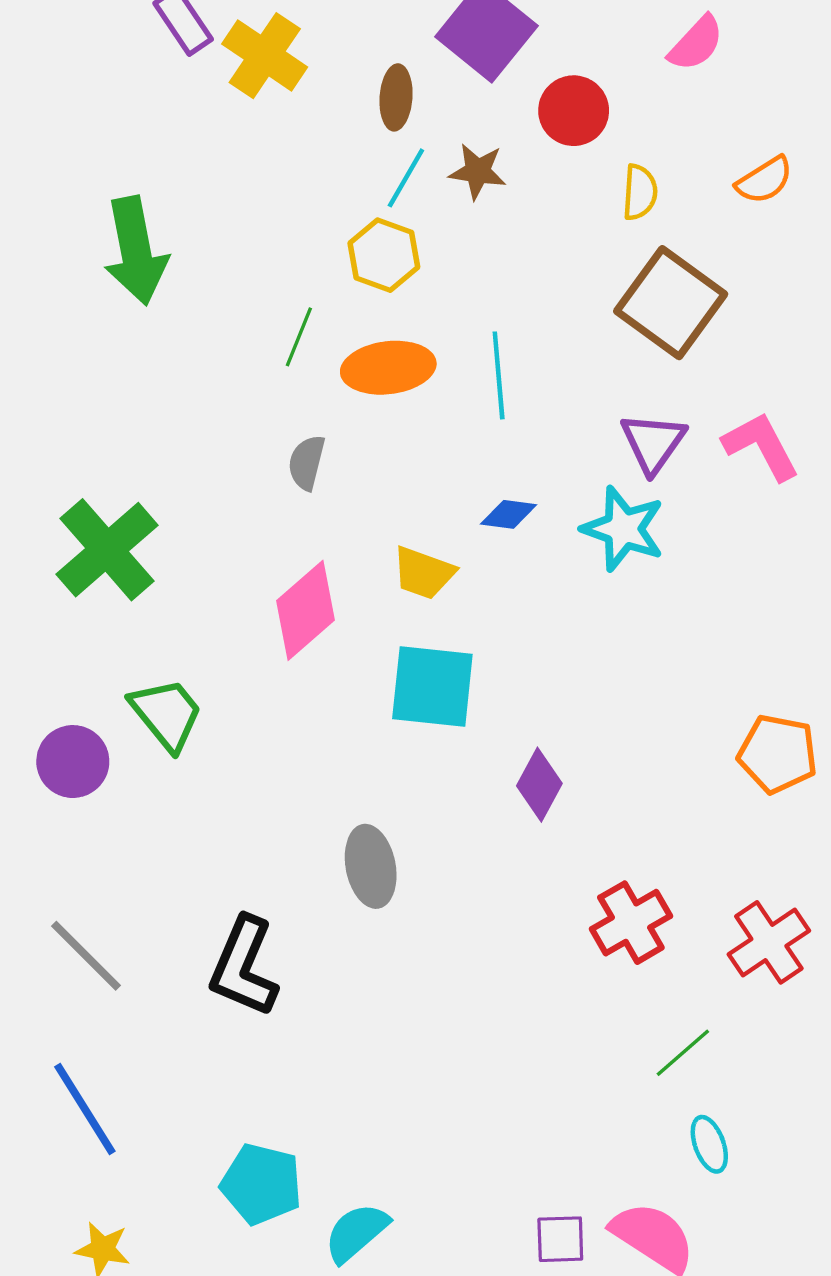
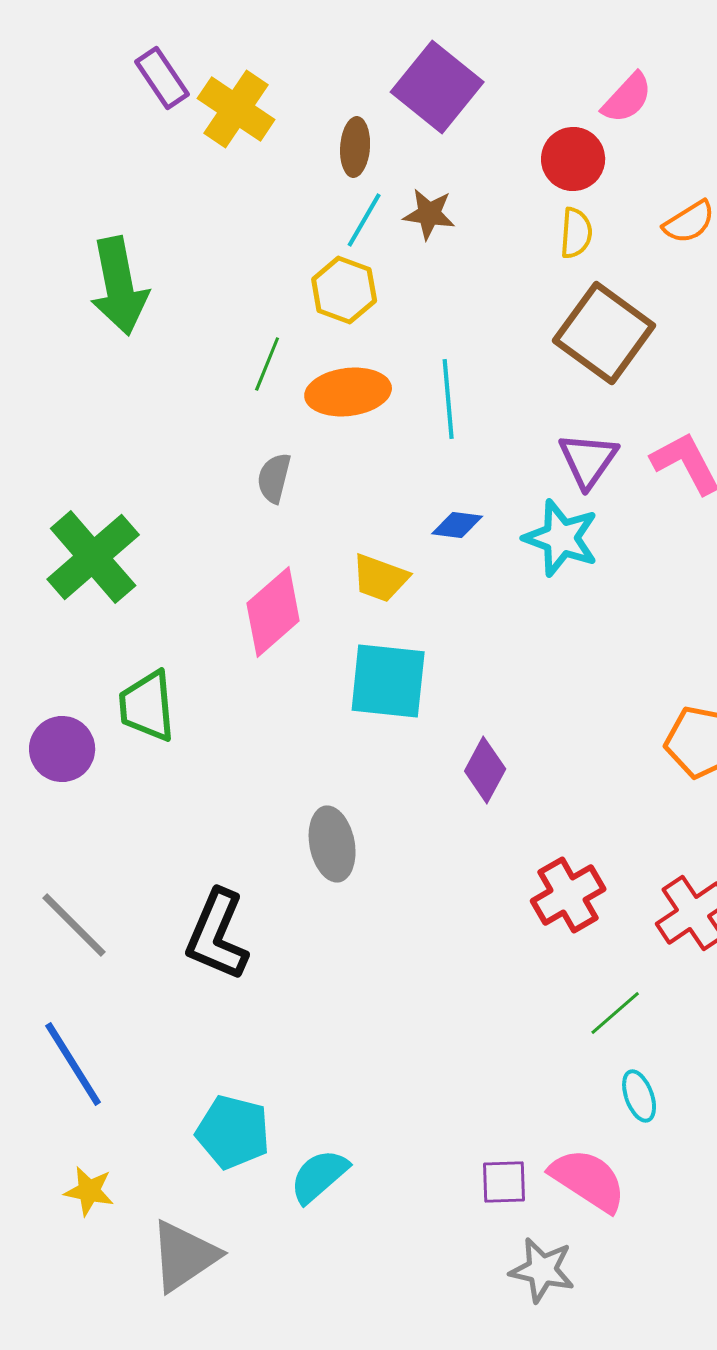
red circle: (574, 111) -> (573, 159), moved
green trapezoid: (167, 714) -> (147, 706), turned -146

